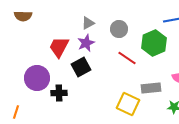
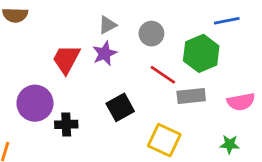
black square: (81, 67) -> (120, 107), moved
gray rectangle: (151, 88) -> (191, 96), moved

